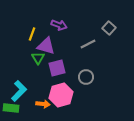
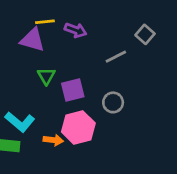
yellow line: (32, 34) -> (45, 22), moved, turned 64
purple triangle: (46, 46) -> (32, 40), moved
cyan L-shape: (19, 91) -> (20, 122), turned 85

